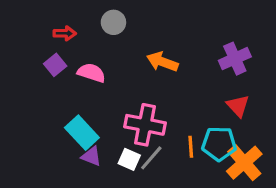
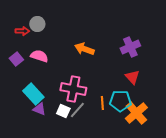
gray circle: (113, 22) -> (37, 24), moved
purple square: (55, 65) -> (16, 59), moved

